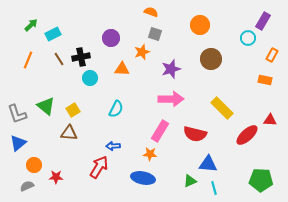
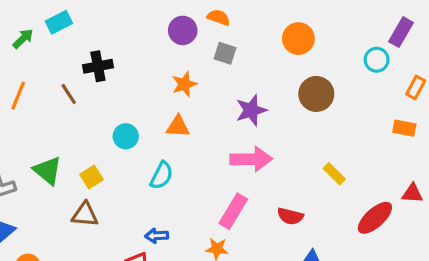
cyan rectangle: (53, 34) -> (59, 22), moved
purple circle: (111, 38) -> (183, 30), moved
orange star: (142, 52) -> (184, 84), moved
black cross: (81, 57) -> (98, 66), moved
orange triangle: (122, 69) -> (178, 127), moved
cyan circle: (90, 78) -> (126, 136), moved
yellow rectangle: (222, 108) -> (334, 174), size x0.6
red semicircle: (195, 134) -> (290, 216), size x0.7

